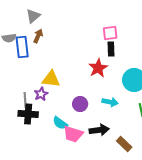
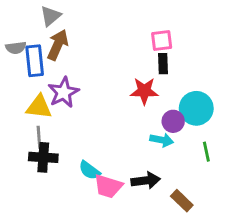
brown arrow: (38, 36) -> (58, 45), size x1.5
red star: (98, 68) -> (144, 91), turned 30
yellow triangle: (51, 79) -> (39, 107), moved
purple star: (41, 94) -> (63, 92), moved, size x1.5
purple circle: (80, 104) -> (173, 121), moved

